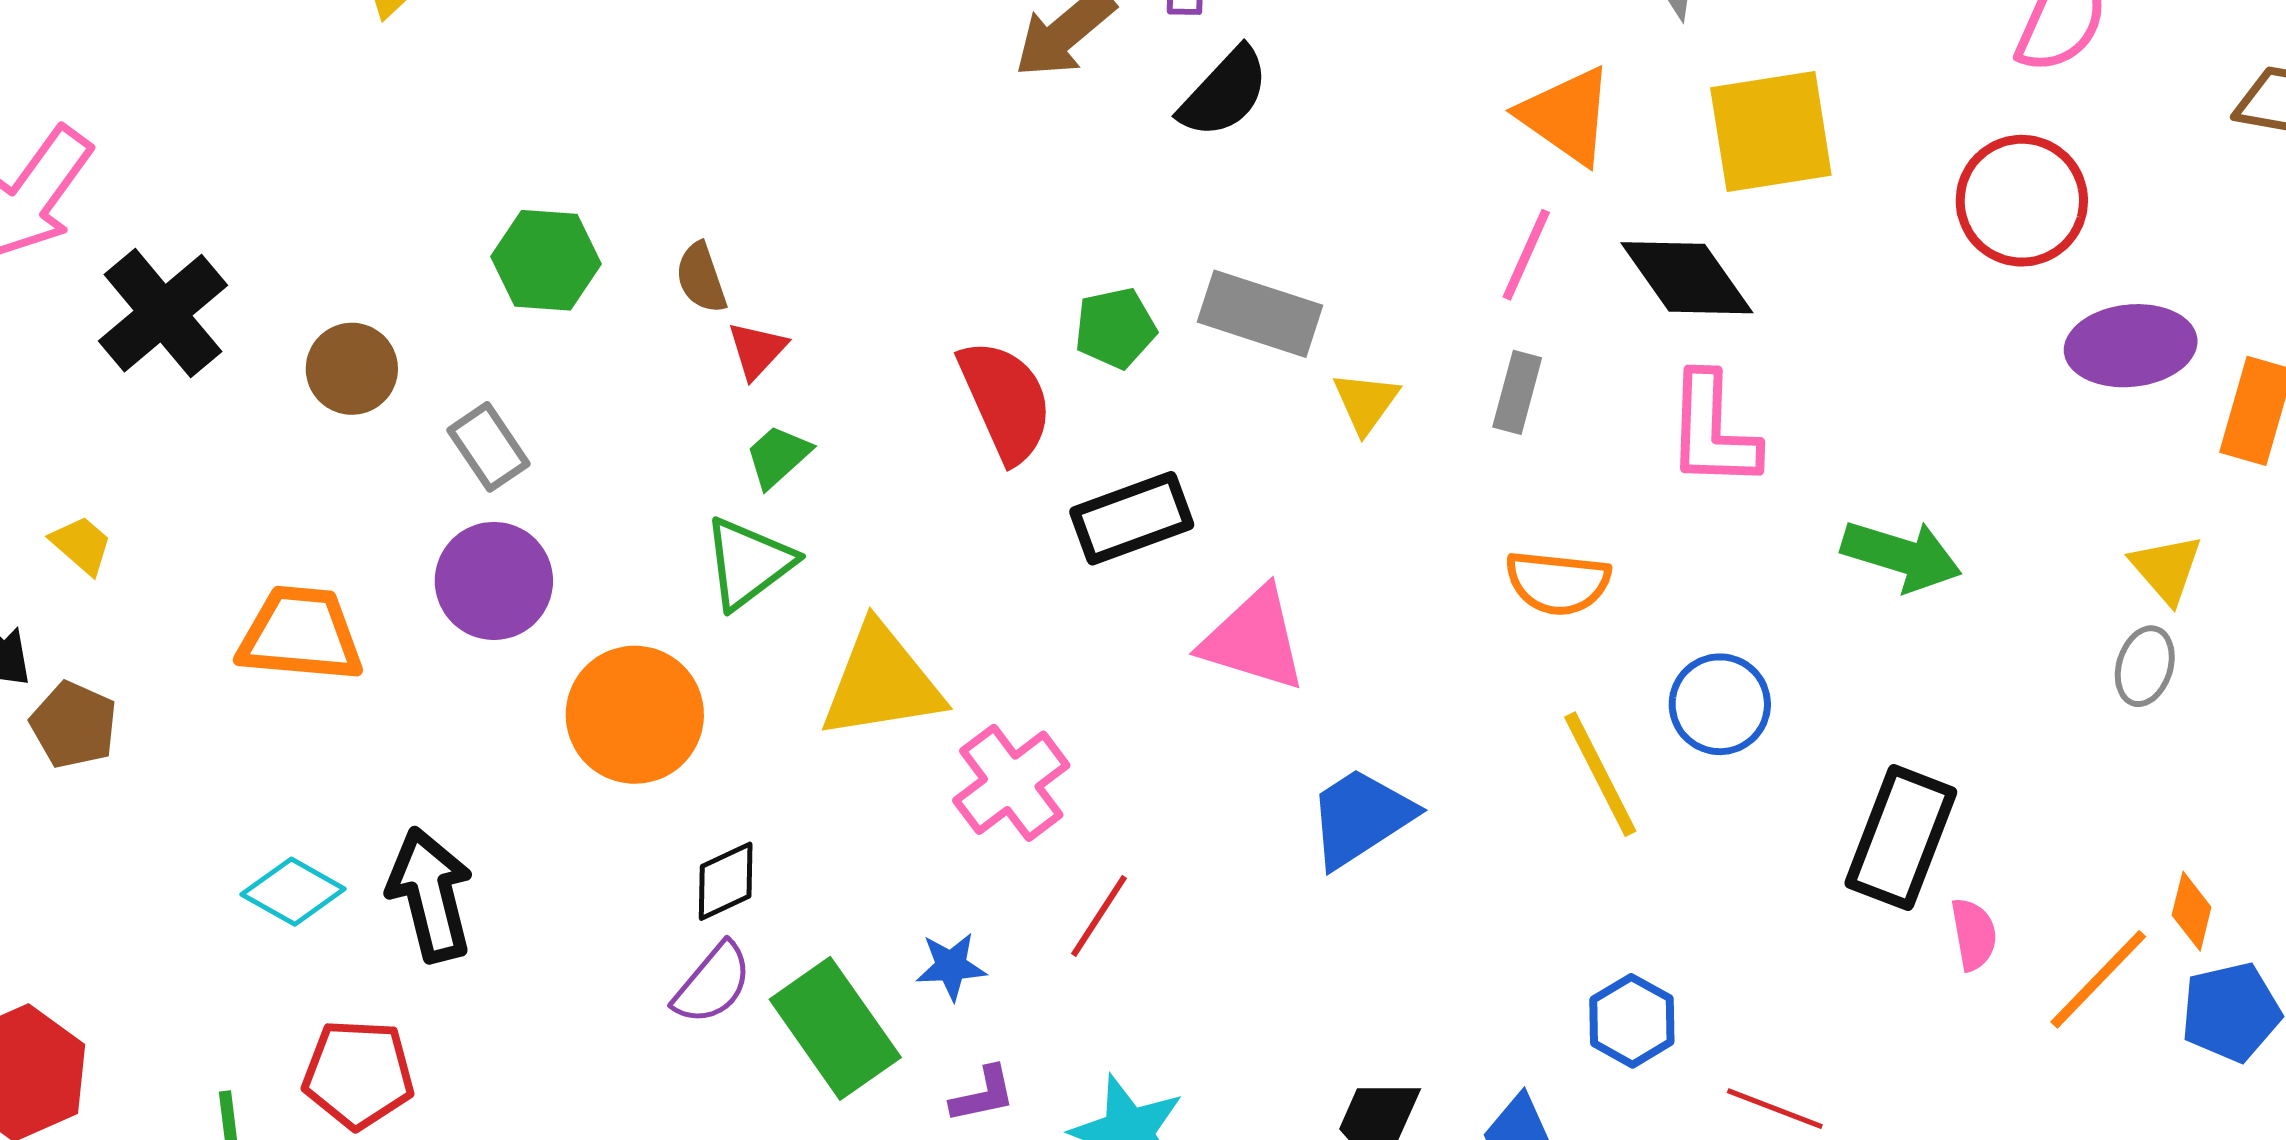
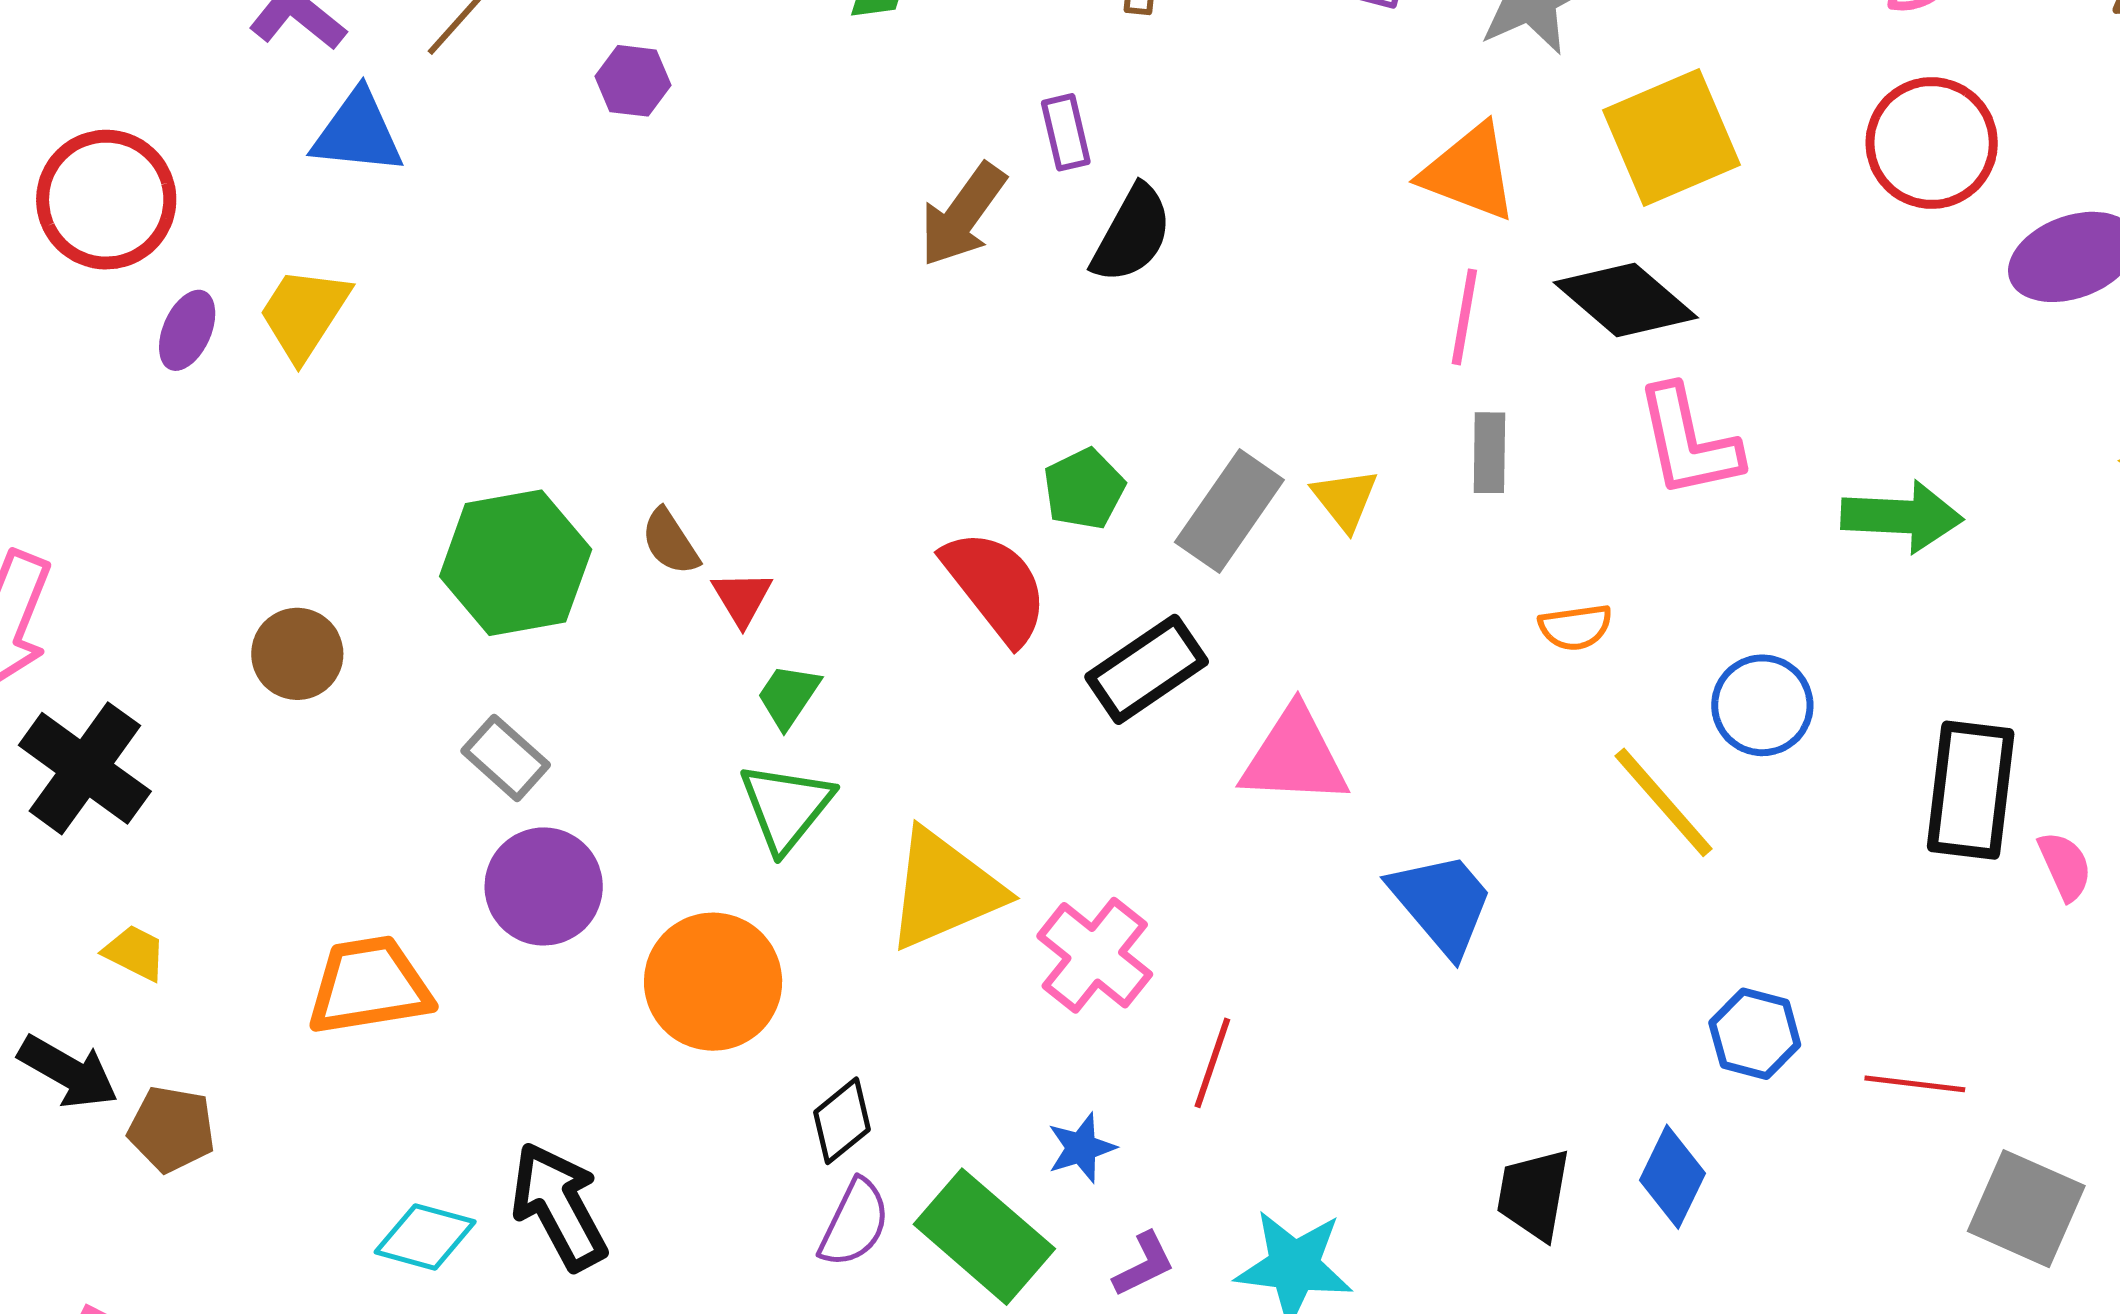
green hexagon: (546, 260) -> (516, 563), size x1.4
black cross: (163, 313) -> (85, 768), moved
gray rectangle: (1260, 314) -> (1229, 511), moved, turned -59
brown circle: (352, 369) -> (297, 654), moved
orange semicircle: (1558, 583) -> (1575, 627), size x0.7
blue trapezoid: (1361, 817) -> (1442, 903), turned 97

